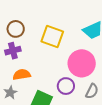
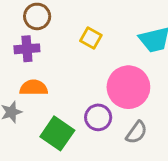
yellow square: (52, 37) -> (91, 38), size x0.6

